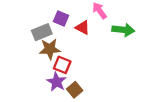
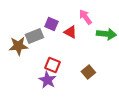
brown star: (50, 49) -> (18, 46), moved
brown square: (75, 90) -> (88, 72), moved

